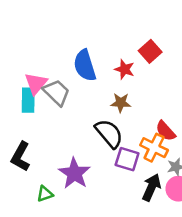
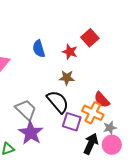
blue semicircle: (85, 65) -> (39, 49), size x0.7
gray trapezoid: (56, 92) -> (26, 110), moved

